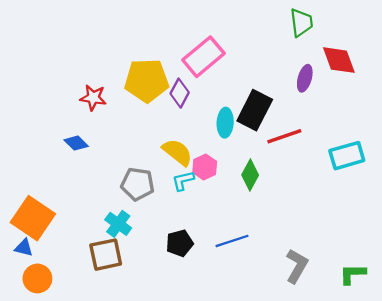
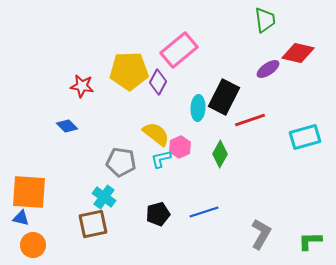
red diamond: (339, 60) -> (298, 53), turned -56
purple ellipse: (305, 78) -> (268, 69), turned 40
orange square: (33, 218) -> (29, 192), turned -30

